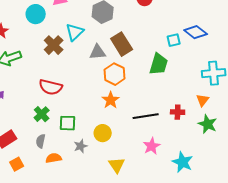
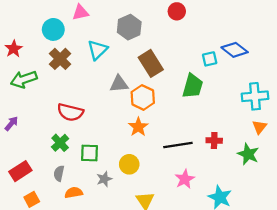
brown cross: (54, 45) -> (60, 59), moved
gray triangle: (98, 52) -> (119, 84), moved
orange triangle: (203, 100) -> (260, 127), moved

